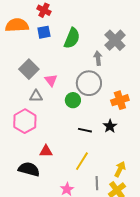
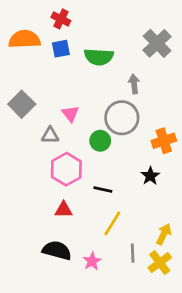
green semicircle: (72, 38) -> (99, 57), turned 70
gray cross: (115, 40) -> (157, 43), moved
gray square: (29, 69) -> (22, 104), moved
pink hexagon: (25, 121) -> (66, 169), moved
black line: (85, 130) -> (103, 189), moved
black semicircle: (29, 169) -> (57, 250), moved

